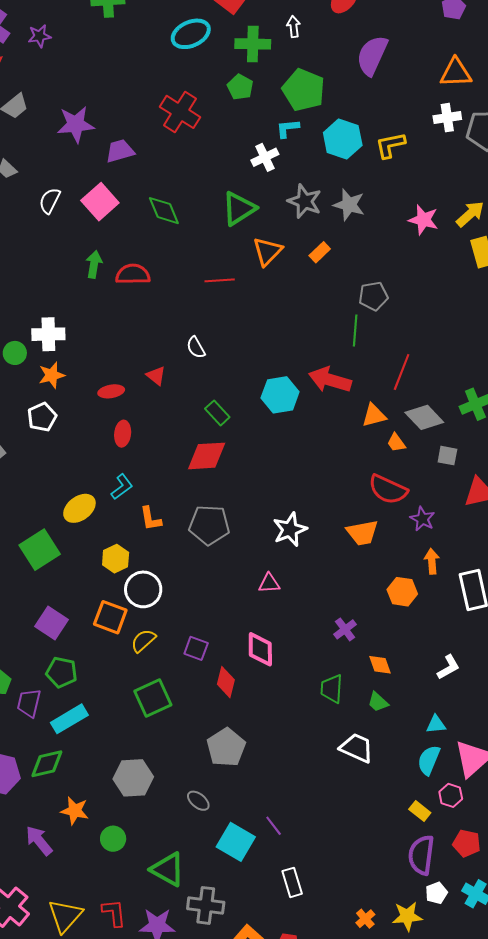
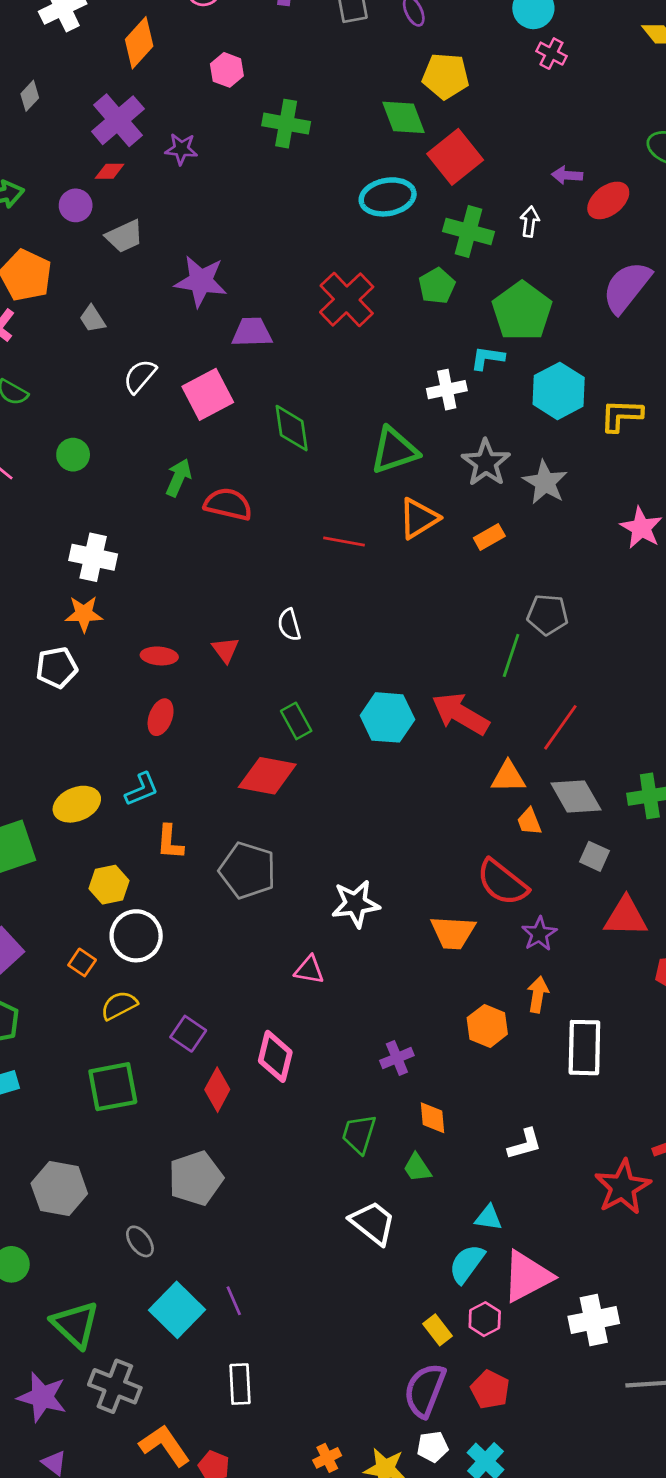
green circle: (15, 353) -> (73, 455), moved
orange square: (110, 617) -> (82, 962), size x0.6

